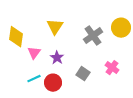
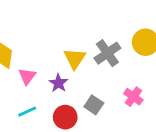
yellow triangle: (55, 27) -> (75, 59), moved
red circle: (53, 83) -> (65, 117), moved

